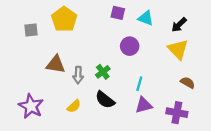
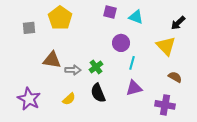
black arrow: (179, 25) -> (178, 23), moved
gray arrow: (78, 75) -> (73, 70), turned -91
cyan line: (139, 84) -> (132, 63), moved
black semicircle: (105, 100) -> (98, 93), turned 30
purple triangle: (144, 105) -> (134, 88), moved

